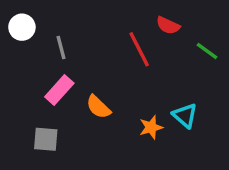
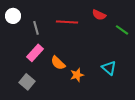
red line: (139, 49) -> (67, 22), moved, turned -60
orange star: (151, 127) -> (77, 75), moved
gray square: (46, 139) -> (27, 82), turned 35

